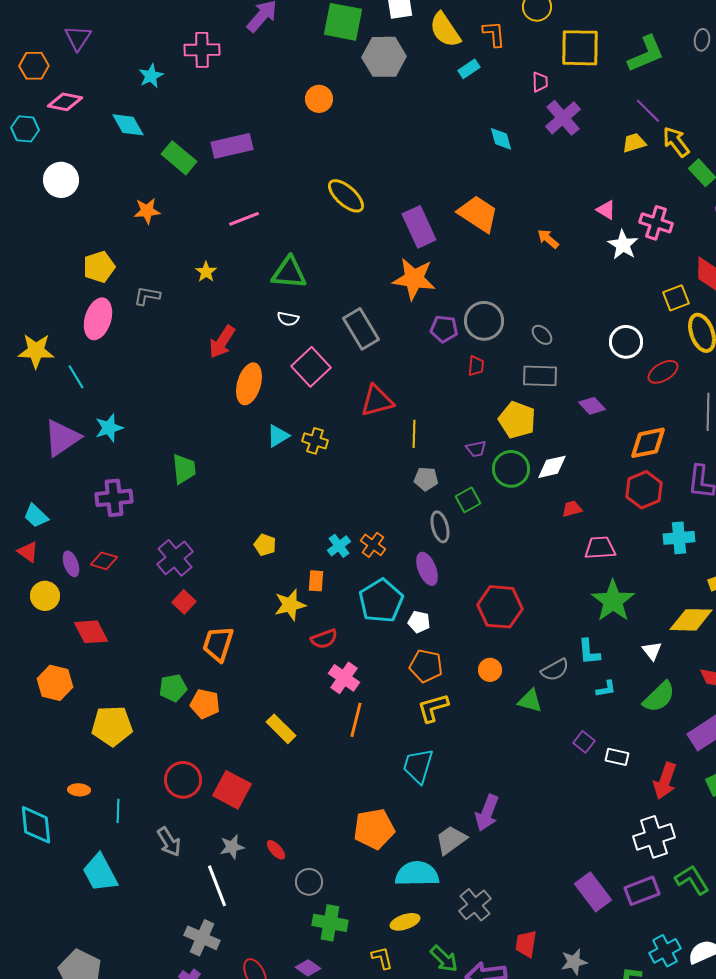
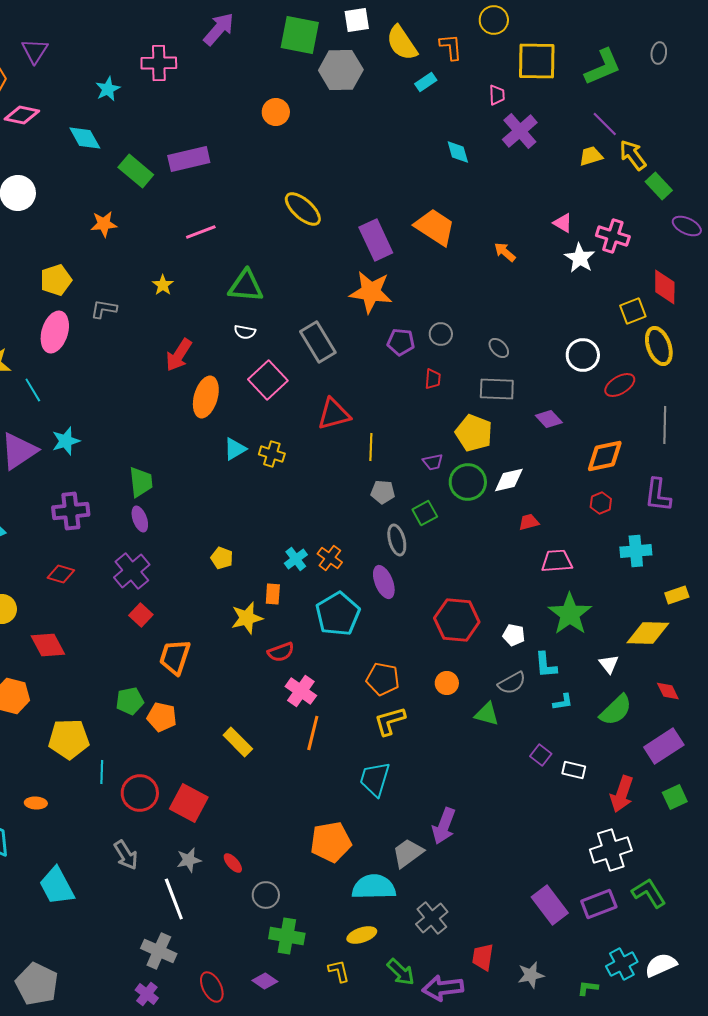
gray circle: (484, 321) -> (441, 334), size x0.6
red hexagon: (644, 490) -> (601, 503), size x0.6
purple ellipse: (71, 564) -> (140, 519), moved
white pentagon: (419, 622) -> (514, 635), moved
cyan line: (118, 811) -> (102, 772), moved

